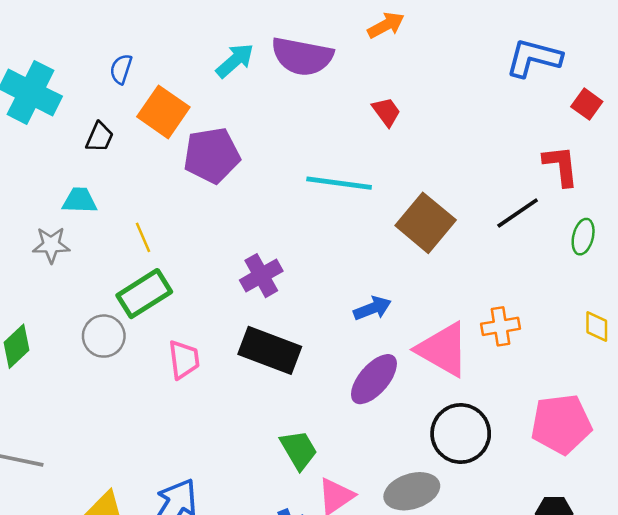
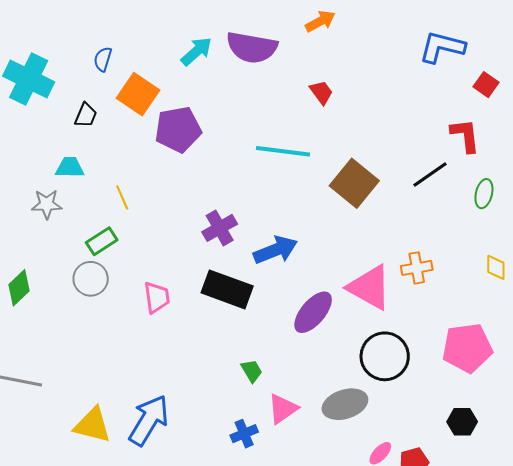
green rectangle: (144, 294) -> (102, 241), moved, size x0.7
blue arrow: (372, 308) -> (275, 250), moved, size x1.4
green trapezoid: (299, 450) -> (252, 371), size x0.7

